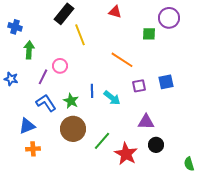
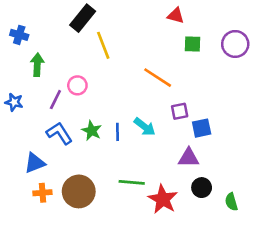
red triangle: (115, 12) -> (176, 16), moved
purple circle: (169, 18) -> (235, 44), moved
blue square: (166, 82) -> (202, 128), moved
blue line: (92, 91) -> (118, 132), moved
brown circle: (73, 129) -> (79, 191), moved
green line: (102, 141) -> (132, 182), turned 54
green semicircle: (189, 164) -> (231, 202), moved

